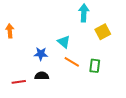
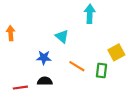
yellow square: (103, 32) -> (116, 52), moved
cyan triangle: (64, 42) -> (62, 36), moved

